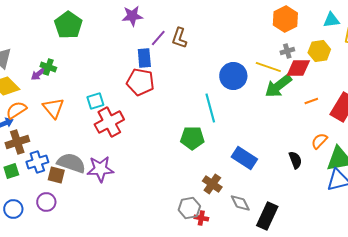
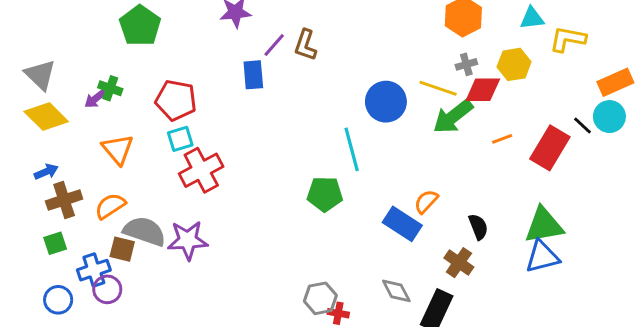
red pentagon: (140, 82) -> (176, 100), moved
orange semicircle: (16, 110) -> (110, 206), moved
orange semicircle: (319, 141) -> (426, 201), moved
blue cross: (37, 162) -> (94, 270), moved
brown cross: (212, 184) -> (459, 263), moved

